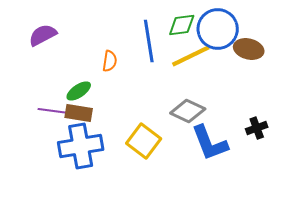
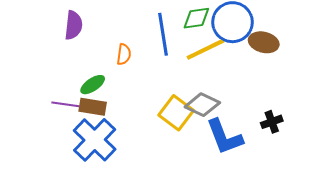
purple semicircle: (43, 35) -> (73, 25), moved, turned 124
yellow square: (144, 141) -> (176, 113), moved
blue cross: (81, 146) -> (95, 140), turned -36

